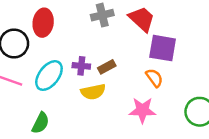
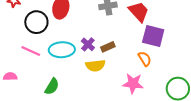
purple cross: (81, 66) -> (88, 44), turned 32
cyan ellipse: (49, 76) -> (62, 50), turned 45

